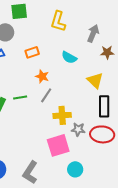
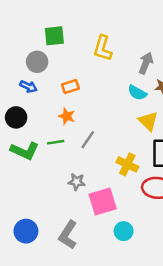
cyan semicircle: (69, 57) -> (137, 93), moved
orange star: (42, 76) -> (67, 116), moved
yellow cross: (62, 115) -> (127, 164), moved, turned 30
gray star: (78, 129) -> (77, 182), moved

